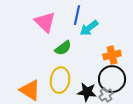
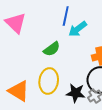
pink triangle: (45, 22) -> (16, 23), moved

